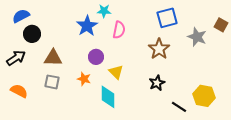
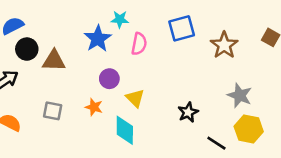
blue square: (167, 18) -> (182, 28), moved
gray star: (197, 37) -> (240, 95), moved
brown star: (159, 49) -> (224, 45), moved
brown triangle: (53, 58) -> (54, 61), moved

